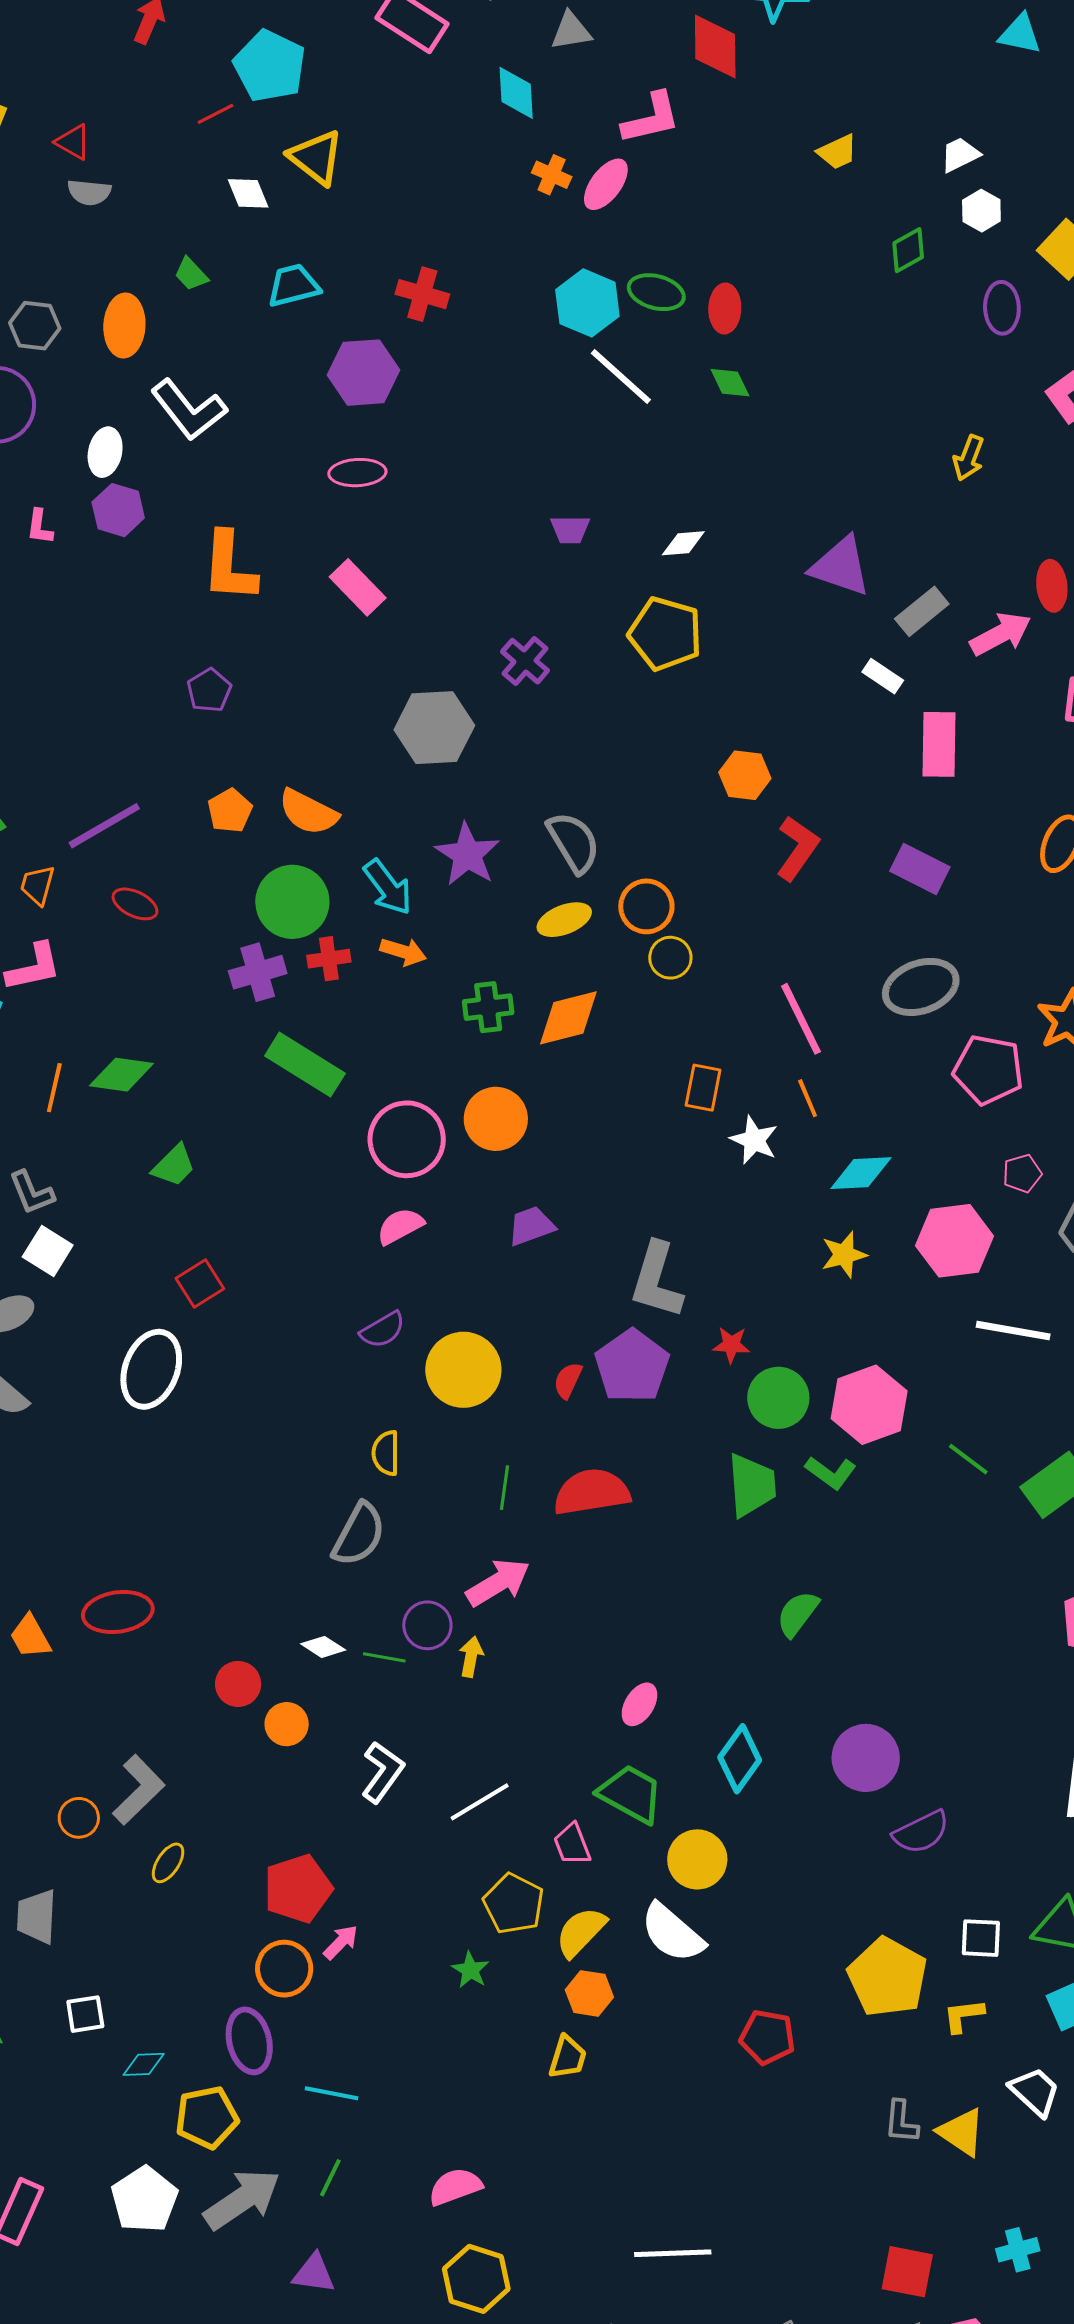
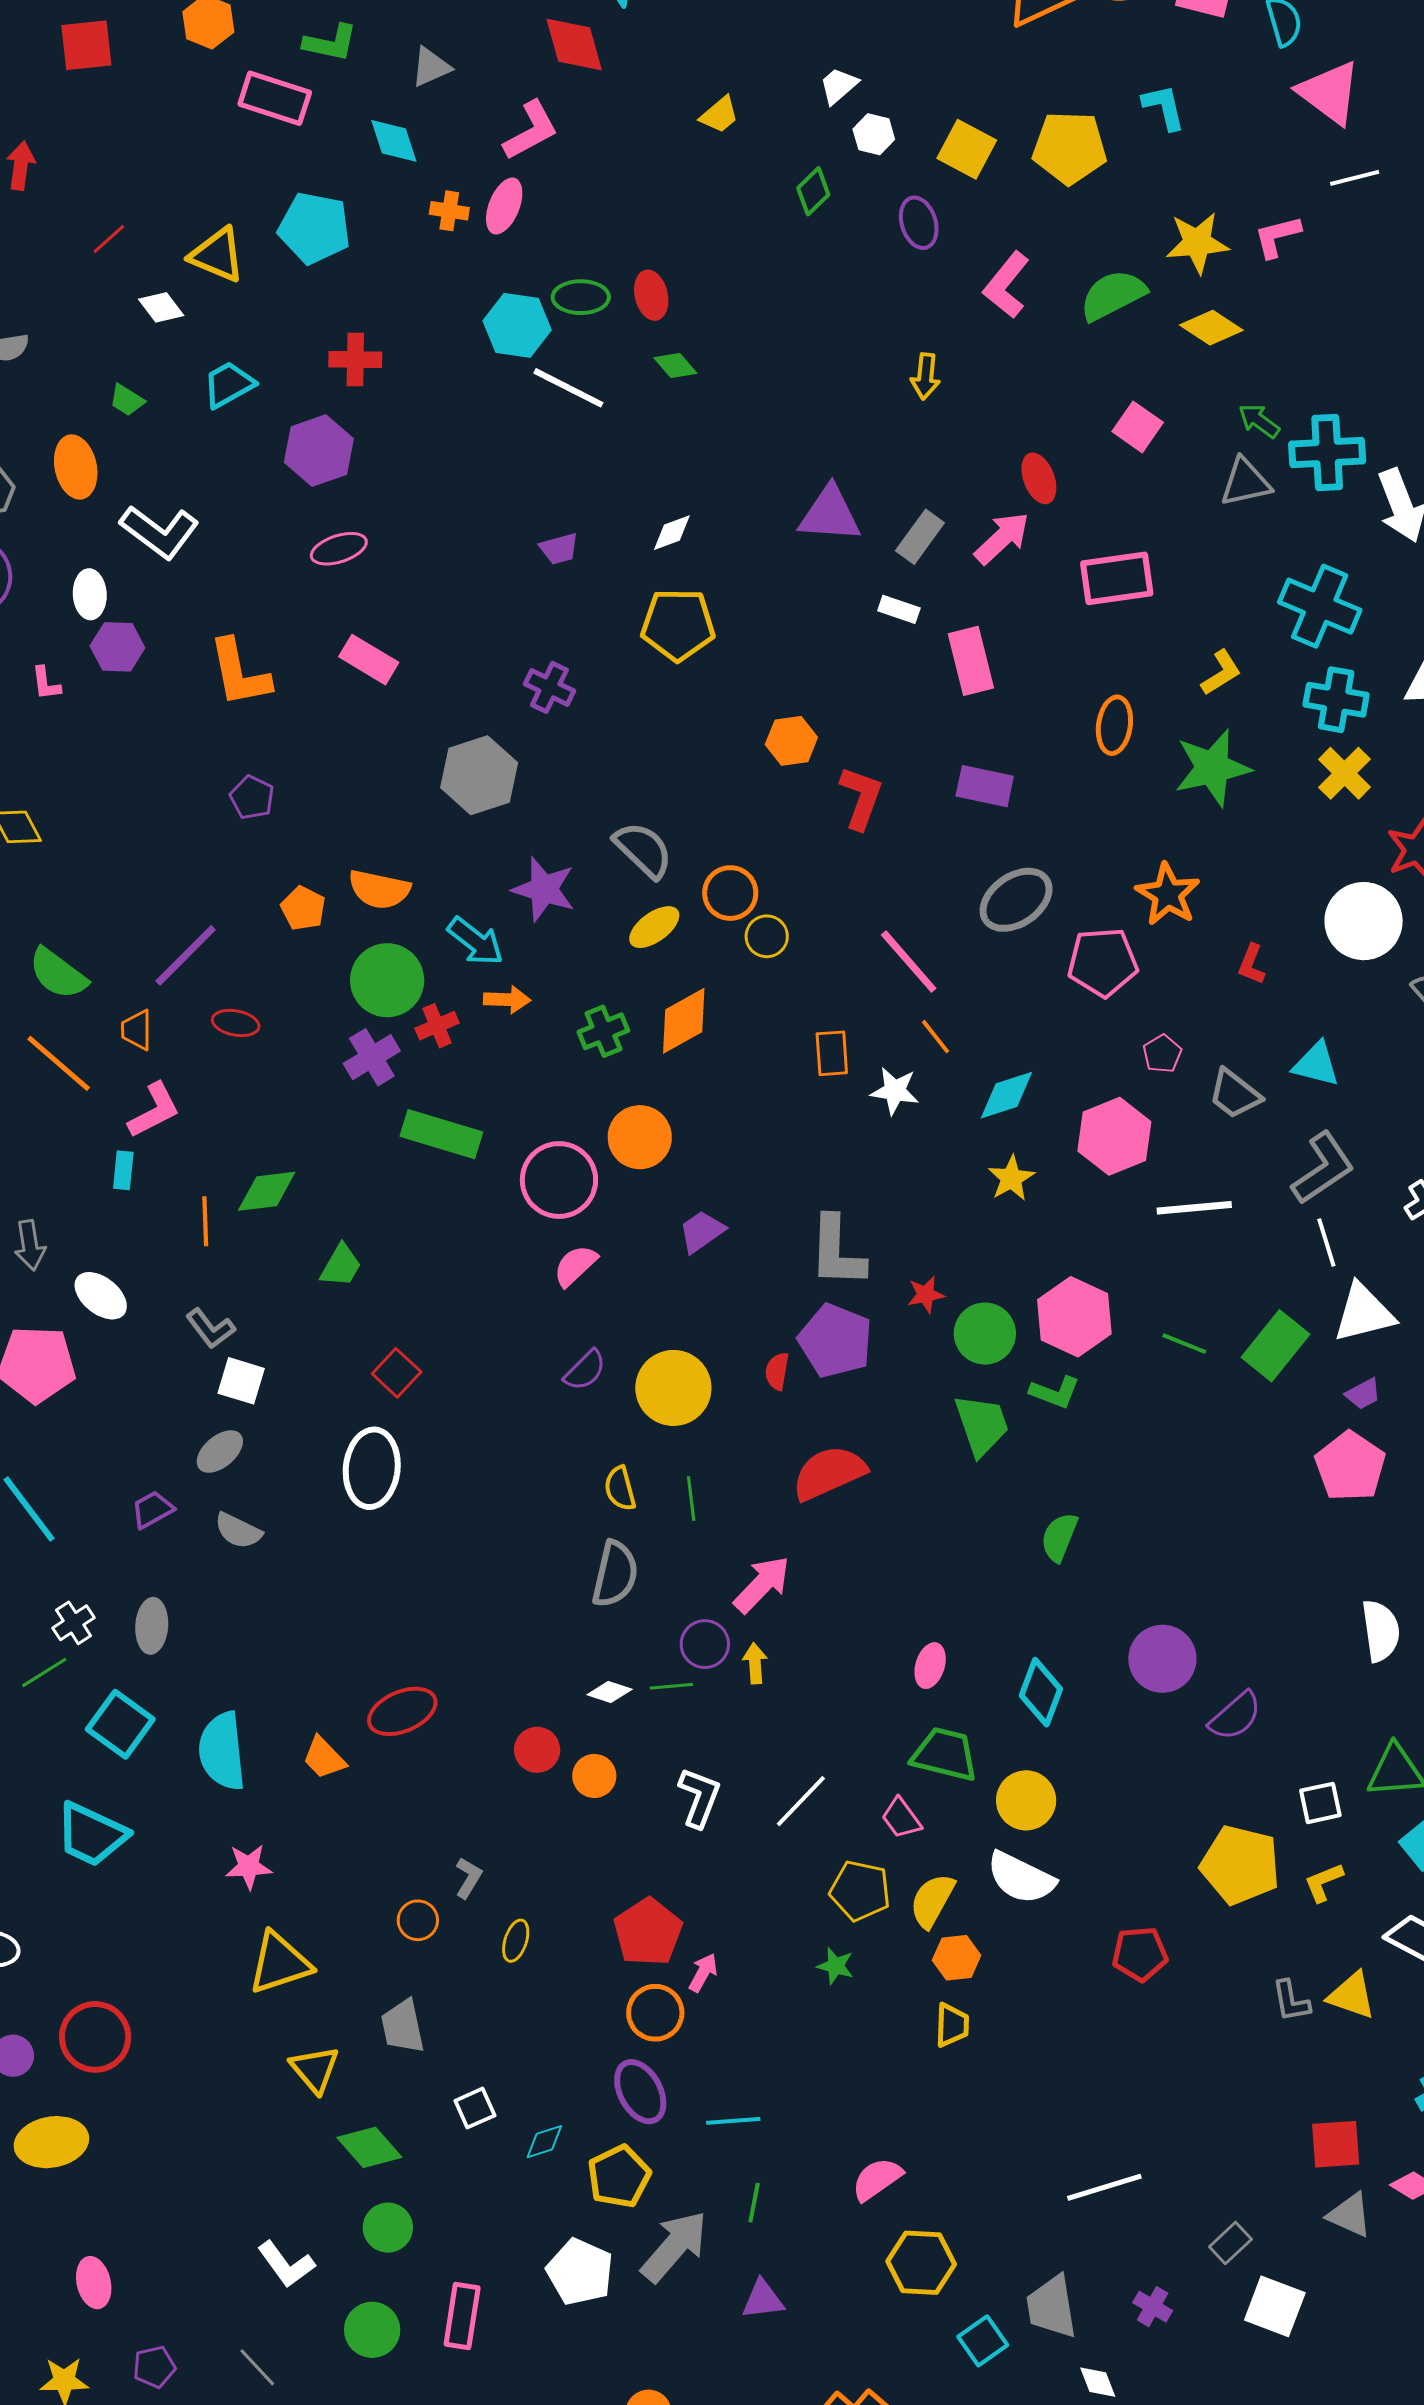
cyan pentagon: (270, 66) -> (314, 228), moved
green line: (505, 1488) -> (691, 1499), moved
gray L-shape: (139, 1790) -> (468, 1878), size x0.6

